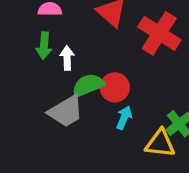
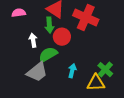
green arrow: (44, 46) -> (49, 25), moved
red circle: (115, 87) -> (62, 37), moved

